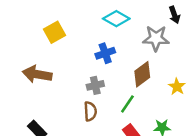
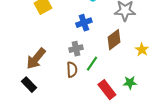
brown arrow: (37, 74) -> (36, 59), moved, turned -60
green line: (127, 104) -> (92, 64), moved

